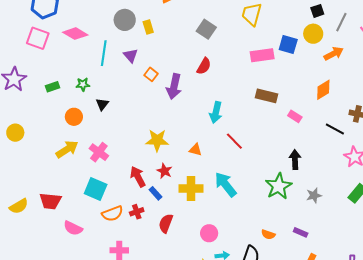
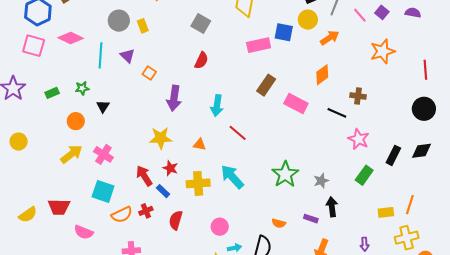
purple arrow: (174, 87) -> (174, 98), moved
brown rectangle: (267, 96) -> (266, 85), turned -65
pink rectangle: (295, 116) -> (296, 103), size x1.6
black arrow: (295, 160) -> (332, 207), moved

